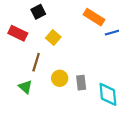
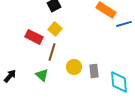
red rectangle: (18, 33) -> (34, 37), moved
yellow square: (53, 38) -> (55, 29), moved

